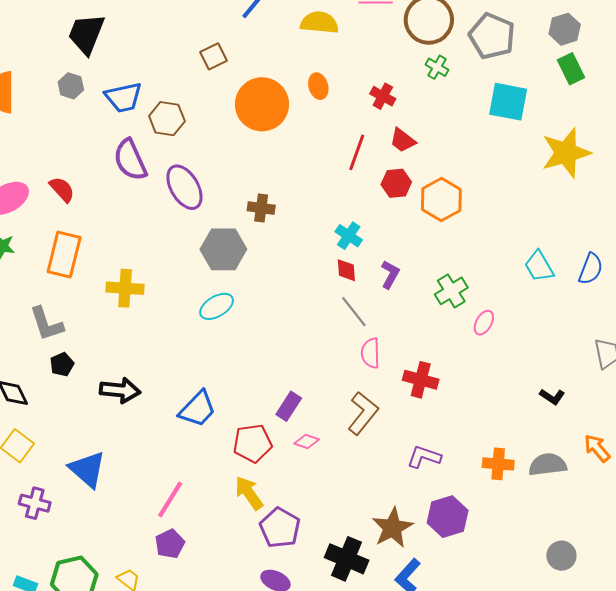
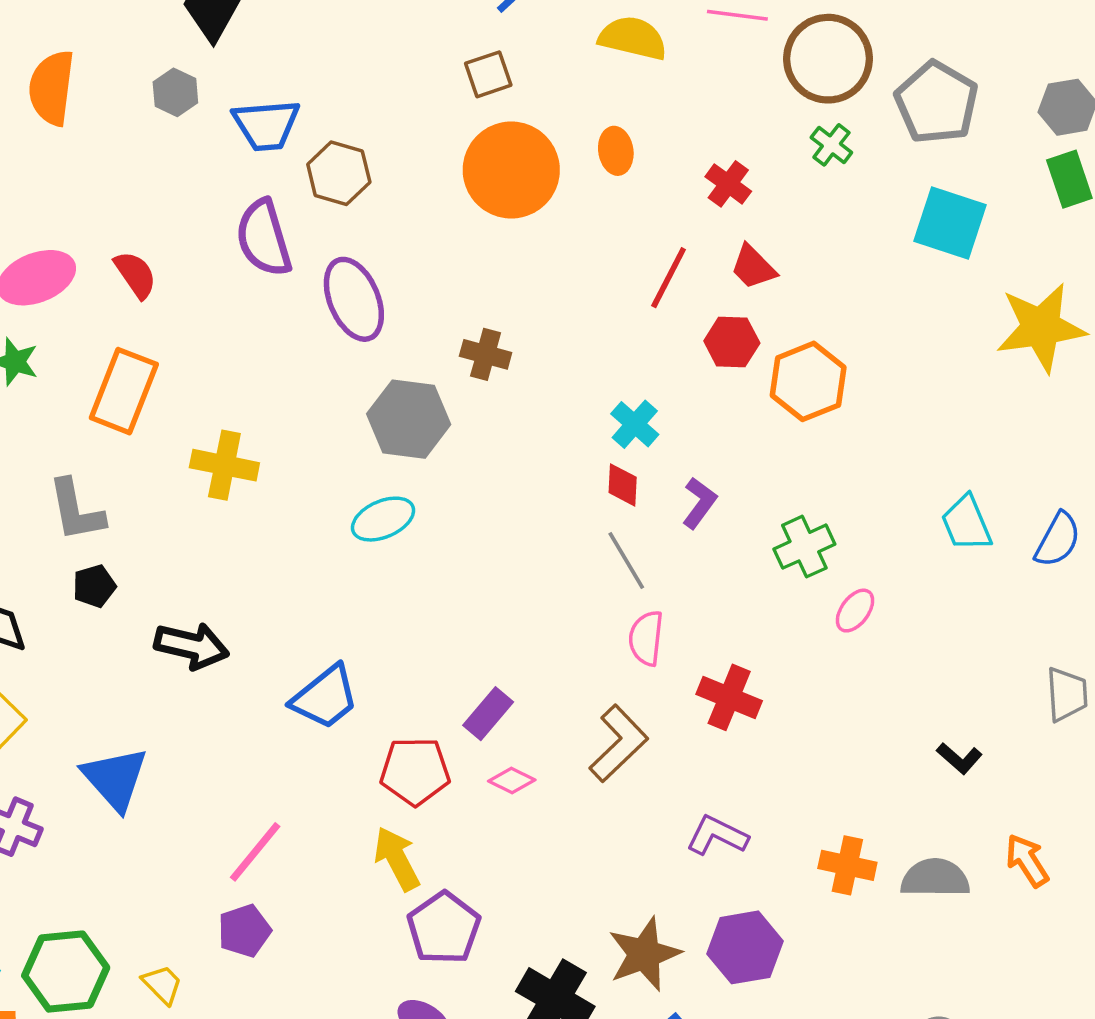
brown square: (214, 56) -> (488, 74), moved

